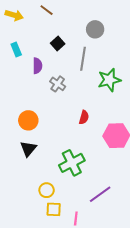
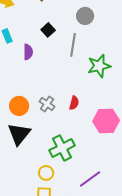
gray cross: (58, 84) -> (47, 104), moved
black triangle: (28, 149) -> (19, 134), size x1.4
yellow circle: (47, 190) -> (46, 173), moved

